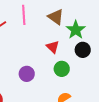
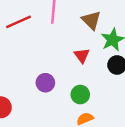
green circle: (62, 69) -> (80, 95), moved

